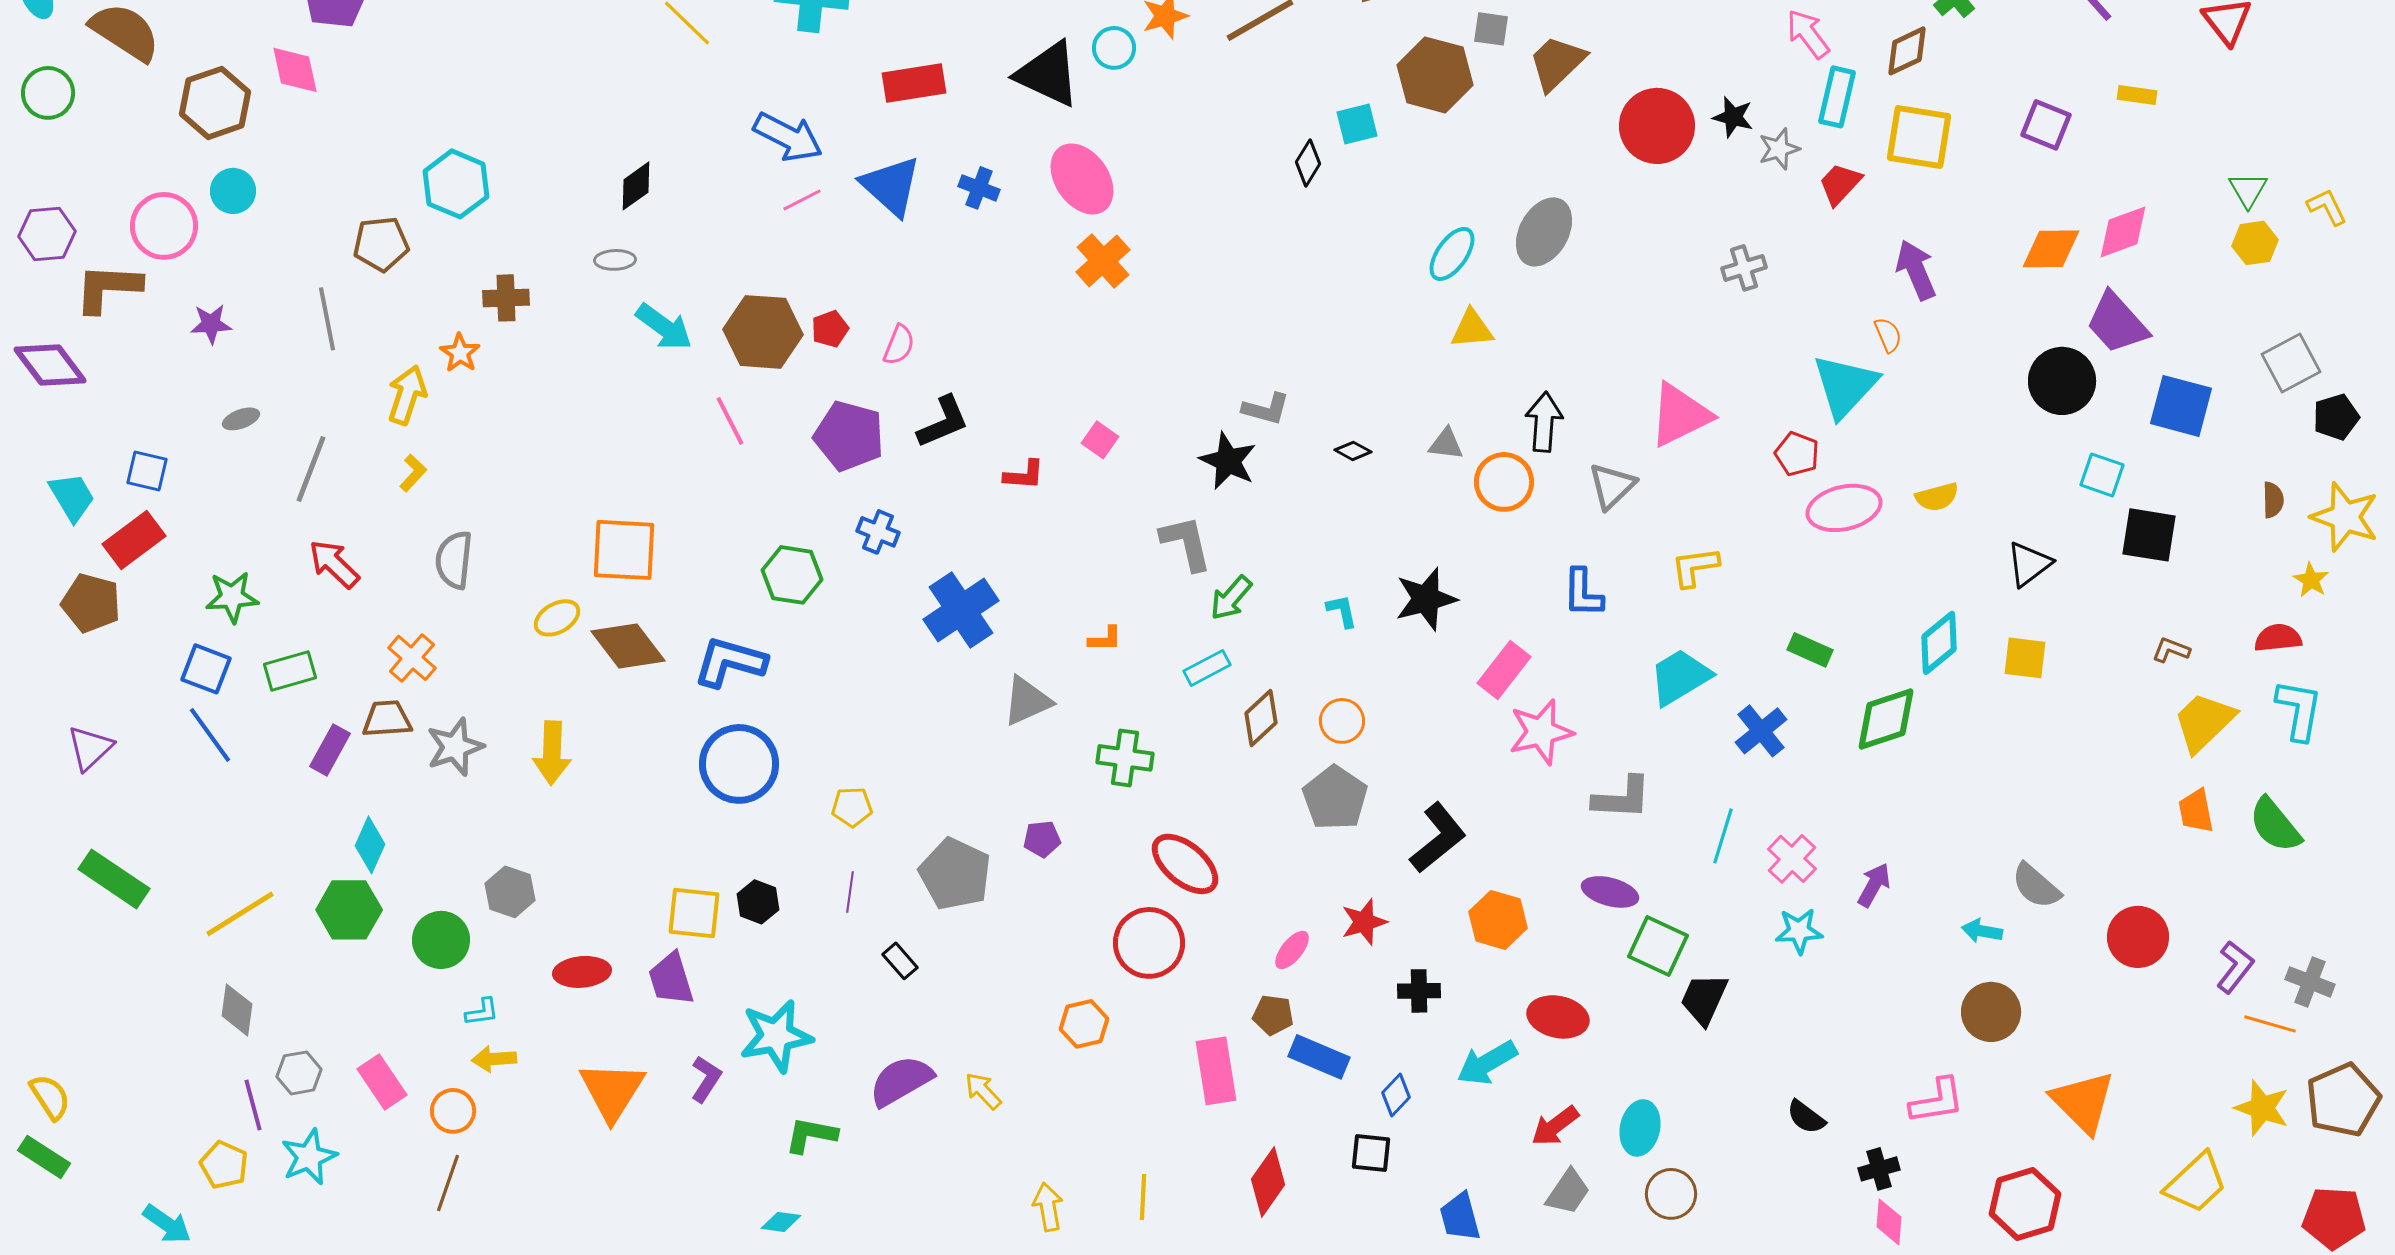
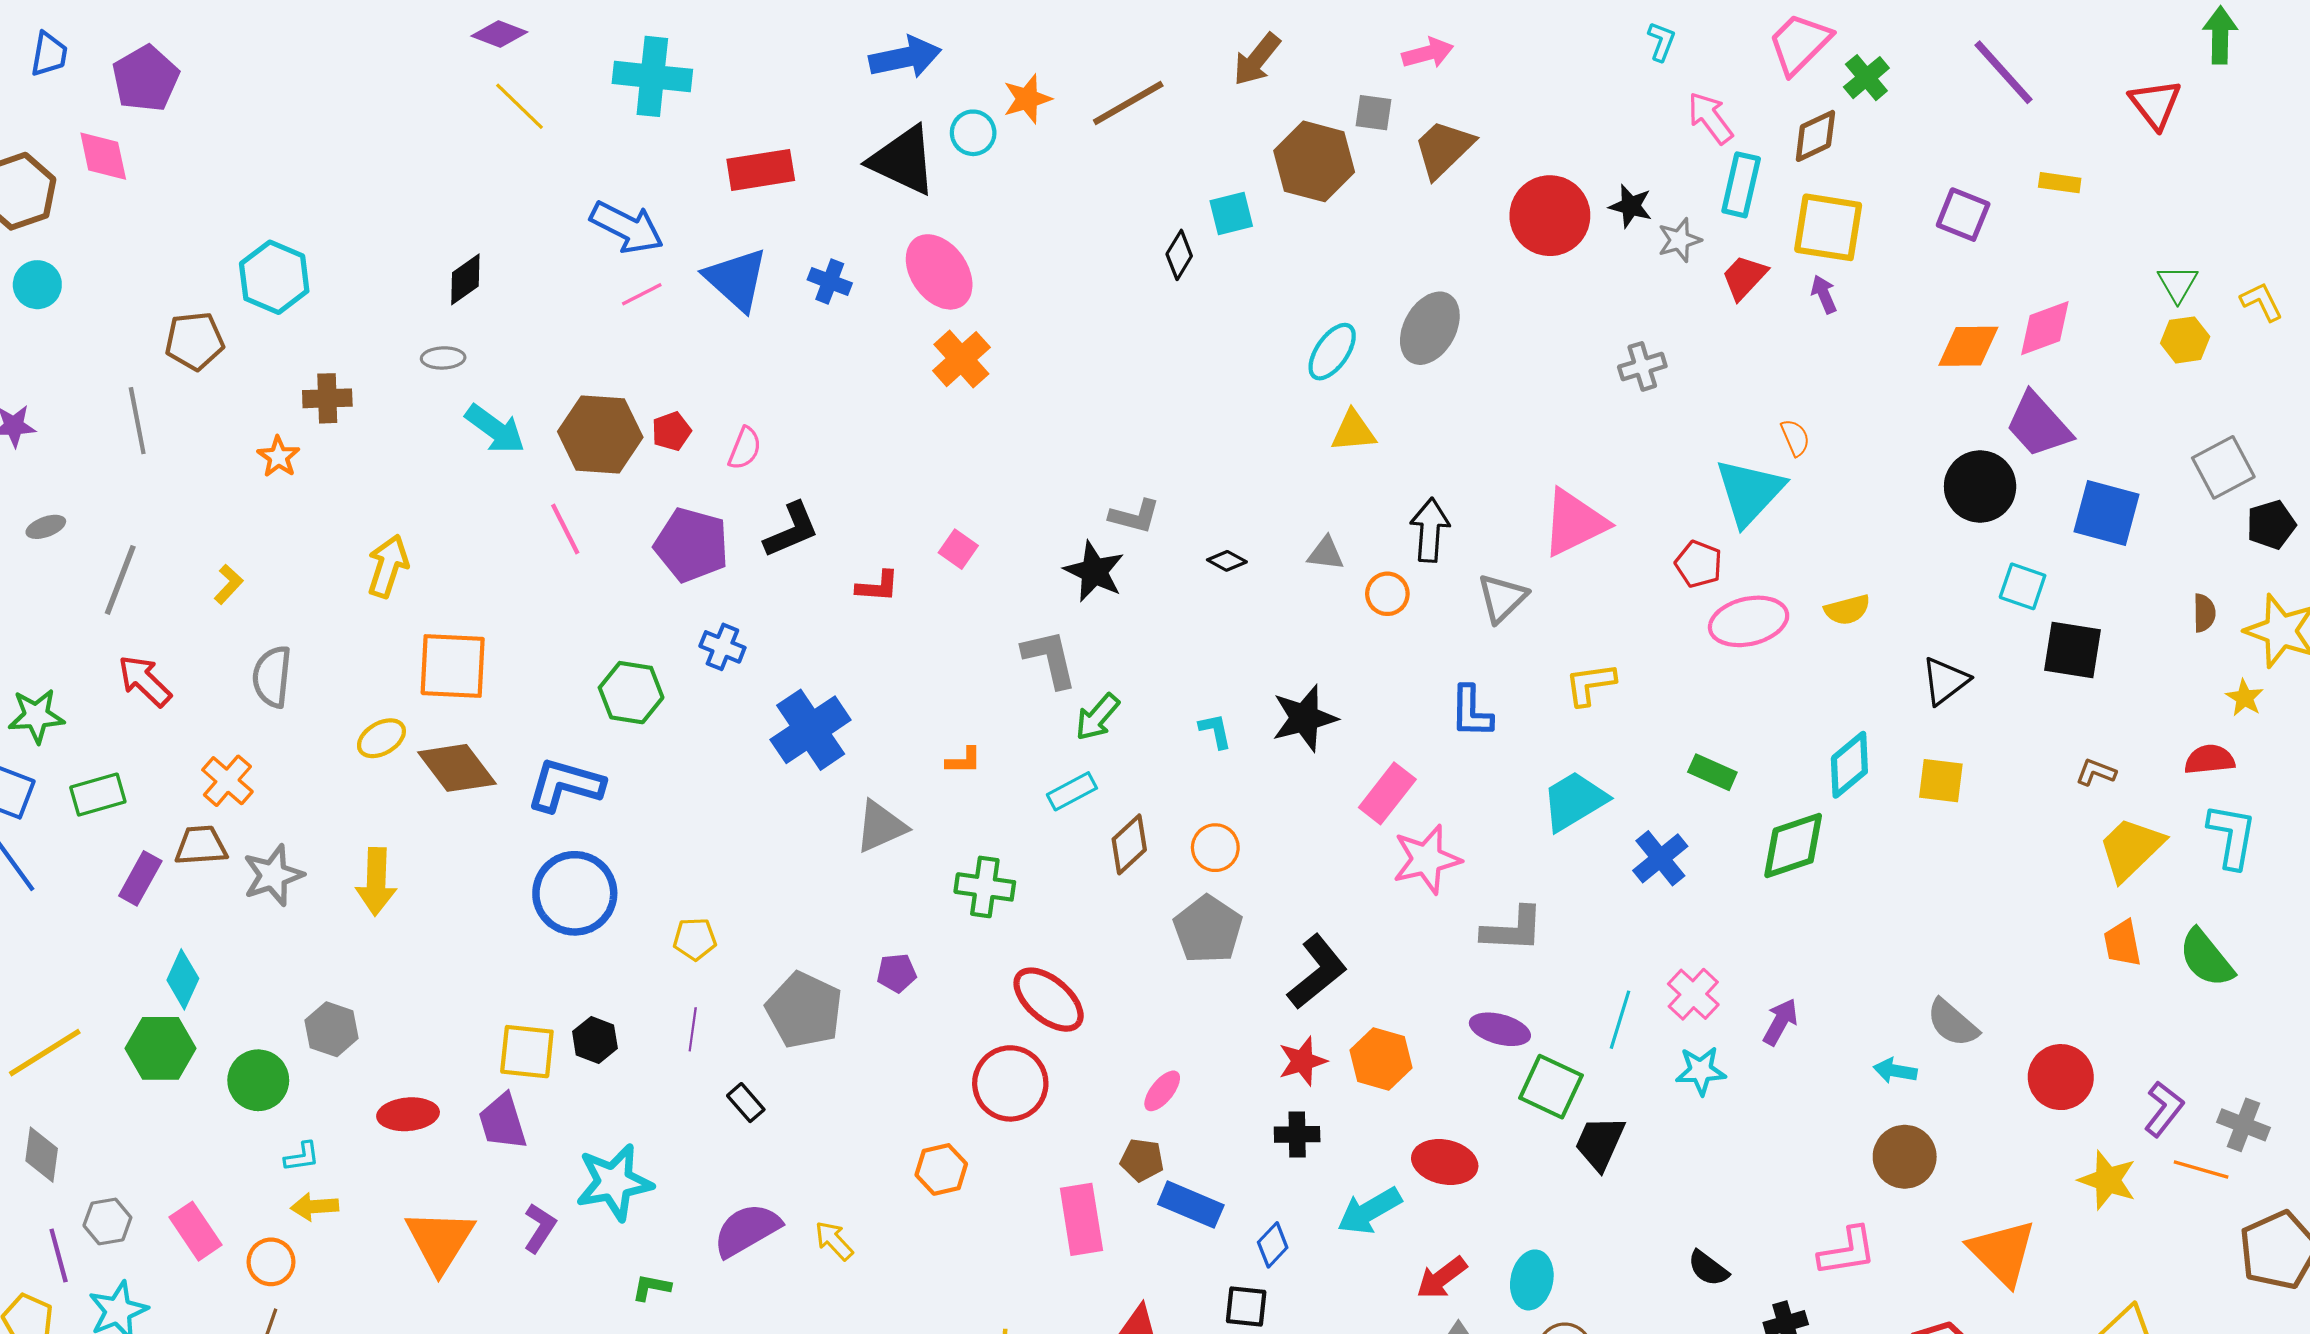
purple arrow: (1916, 270) -> (1824, 294), moved, size x0.6
yellow arrow: (407, 395) -> (388, 566), moved
orange circle: (1504, 482) -> (1387, 594), size x0.7
cyan line: (1723, 836) -> (1620, 1020), moved
red star: (1364, 922) -> (1302, 1061), moved
yellow star: (2262, 1108) -> (2108, 1180), moved
green L-shape: (811, 1135) -> (651, 1287), size x0.7

